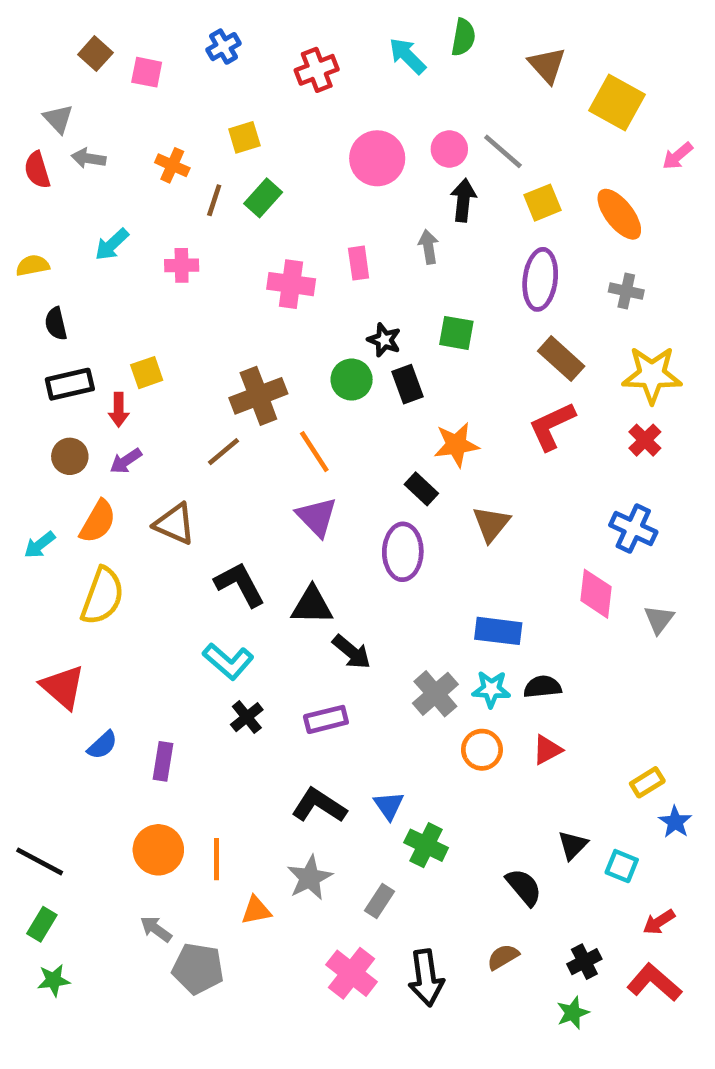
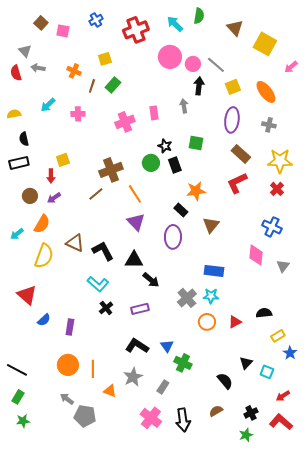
red cross: (317, 70) -> (136, 30), size x1.4
pink circle: (377, 158) -> (170, 57), moved
pink cross: (291, 284) -> (125, 122), turned -30
black rectangle: (70, 384) -> (19, 163), moved
brown triangle: (175, 524) -> (75, 243), moved
black semicircle: (542, 687) -> (264, 313), moved
orange triangle: (256, 910) -> (110, 391), turned 32

